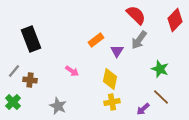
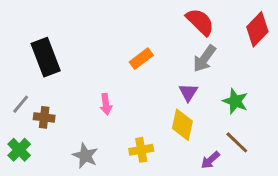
purple triangle: (117, 51) -> (188, 92), moved
pink arrow: (72, 71) -> (106, 104), turned 48
yellow diamond: (110, 79) -> (182, 125), moved
yellow cross: (112, 102) -> (141, 150), moved

